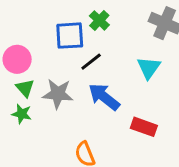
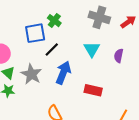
gray star: (58, 94) -> (31, 74), turned 30
blue arrow: (104, 97) -> (63, 73), turned 80

